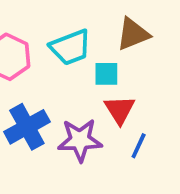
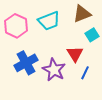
cyan square: (106, 74) -> (92, 35), moved, turned -32
purple star: (80, 140) -> (54, 70), turned 30

